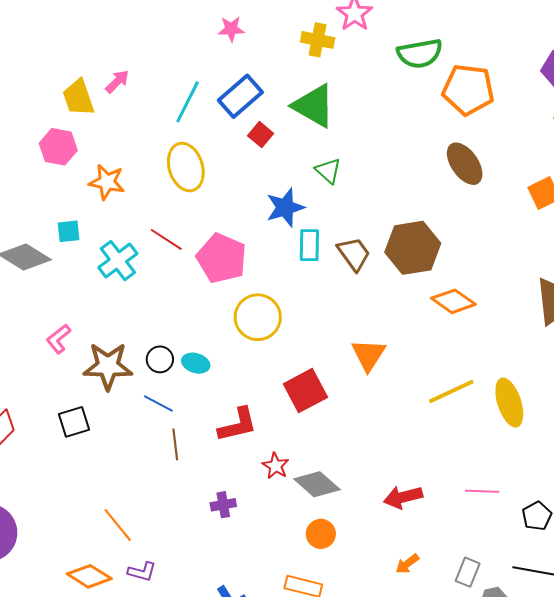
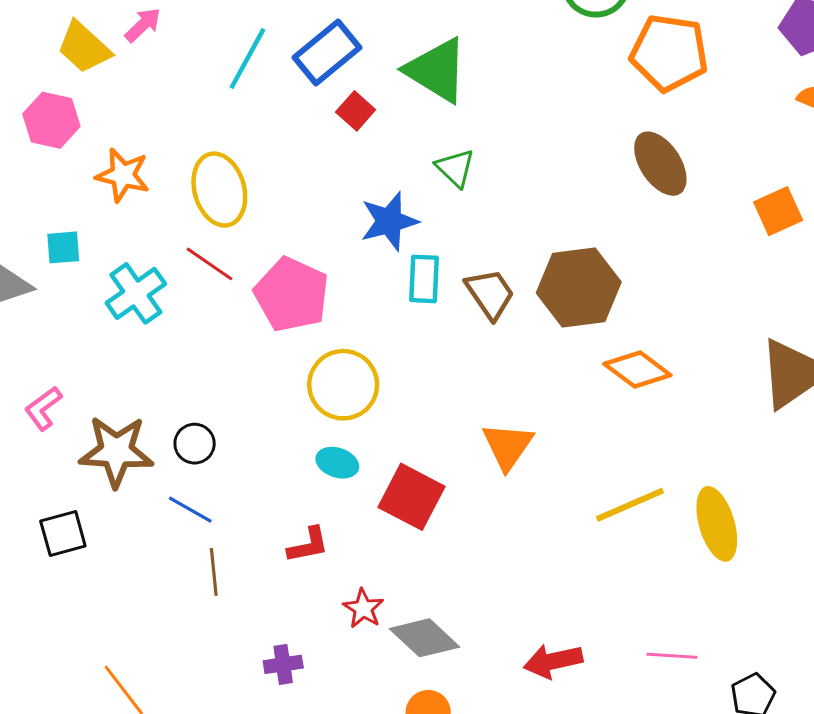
yellow trapezoid: (78, 98) -> (84, 47), turned -30
yellow ellipse: (186, 167) -> (219, 190), moved
cyan ellipse: (196, 363) -> (337, 463), moved
red square: (305, 391) -> (412, 497), turned -36
red L-shape: (238, 425) -> (308, 545), size x0.7

